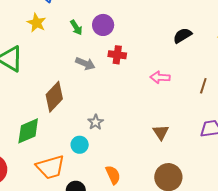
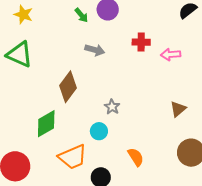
yellow star: (37, 23) -> (23, 15), moved
red cross: (117, 55) -> (141, 42), moved
brown triangle: (161, 132) -> (178, 109), turned 30

